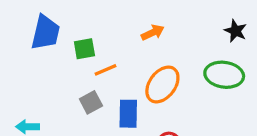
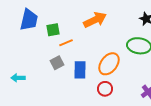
orange arrow: (153, 33) -> (95, 20), size x1.6
orange ellipse: (162, 84) -> (109, 64), moved

